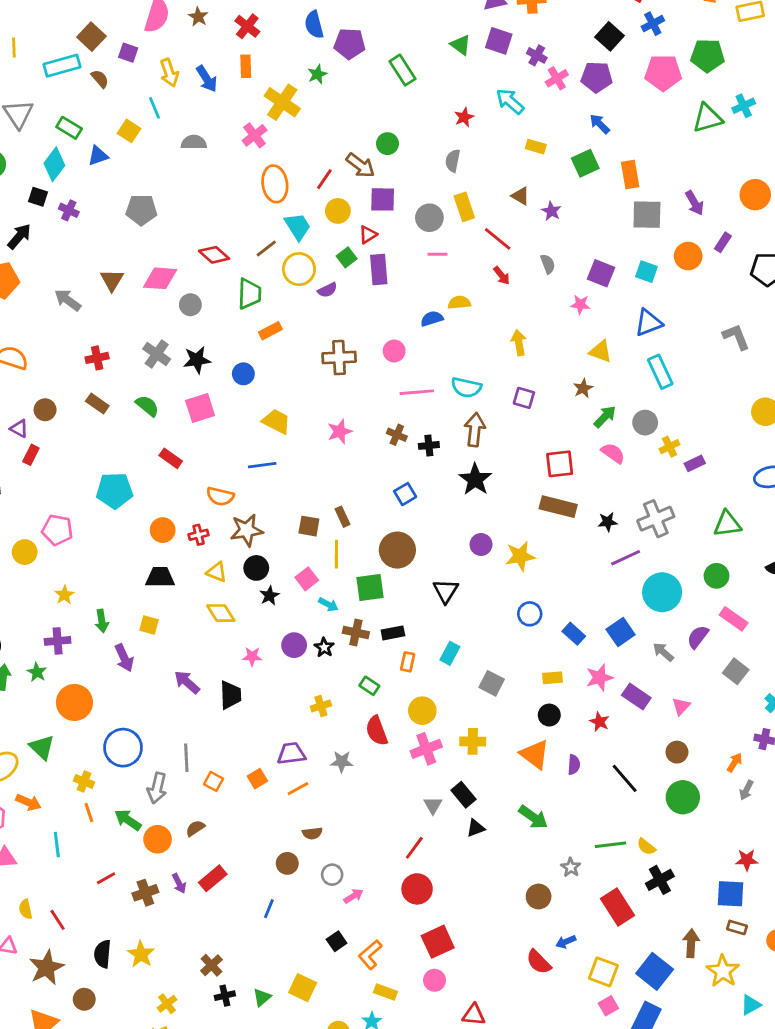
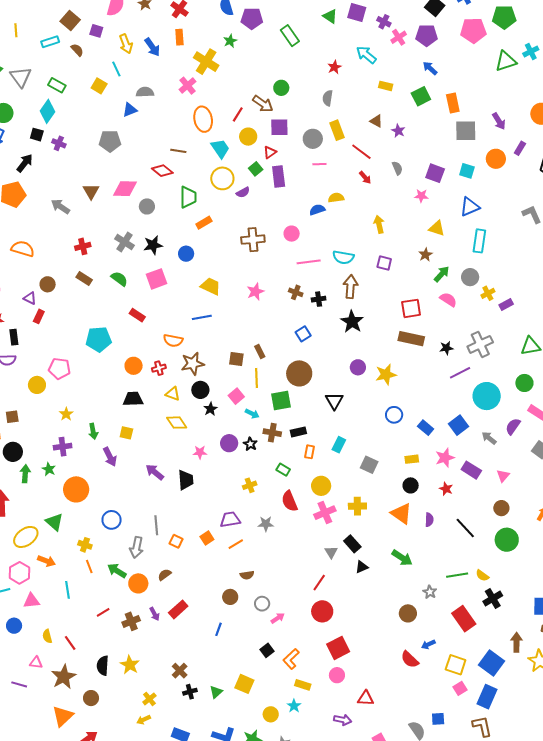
cyan rectangle: (62, 66) -> (50, 42), size x0.7
blue triangle: (98, 156) -> (130, 110), moved
brown line: (266, 248) -> (178, 151), moved, turned 49
cyan rectangle: (660, 372) -> (479, 241), turned 35
blue circle: (123, 748) -> (112, 520), size x0.7

